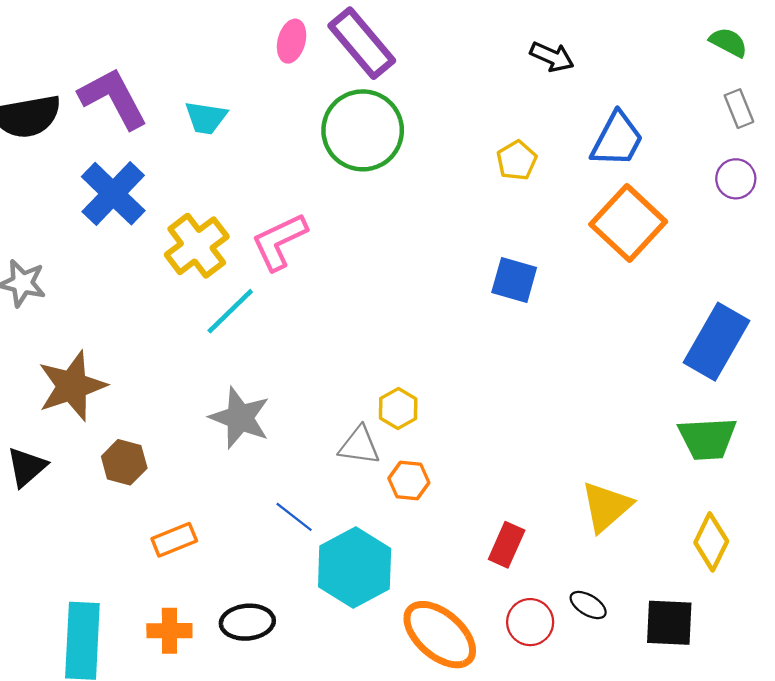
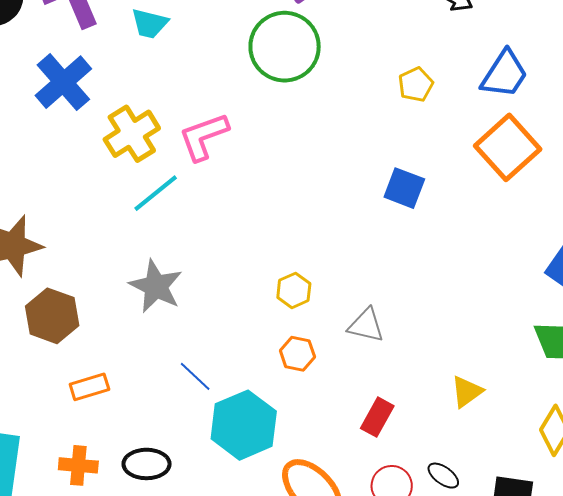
gray triangle: (359, 446) -> (366, 325), moved
brown hexagon: (124, 462) -> (52, 316), size x1.4
yellow triangle: (606, 507) -> (467, 392), size x0.7

